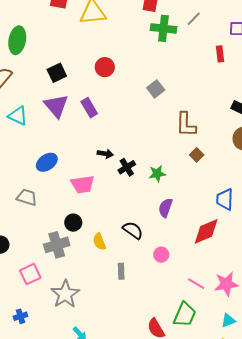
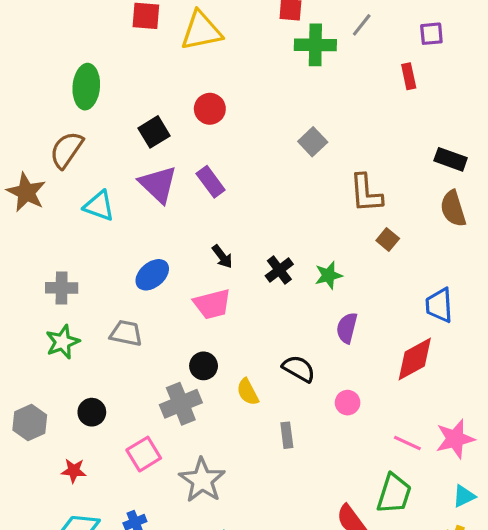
red circle: (105, 67) -> (210, 109), moved
black arrow: (105, 154) -> (222, 257), moved, turned 49

